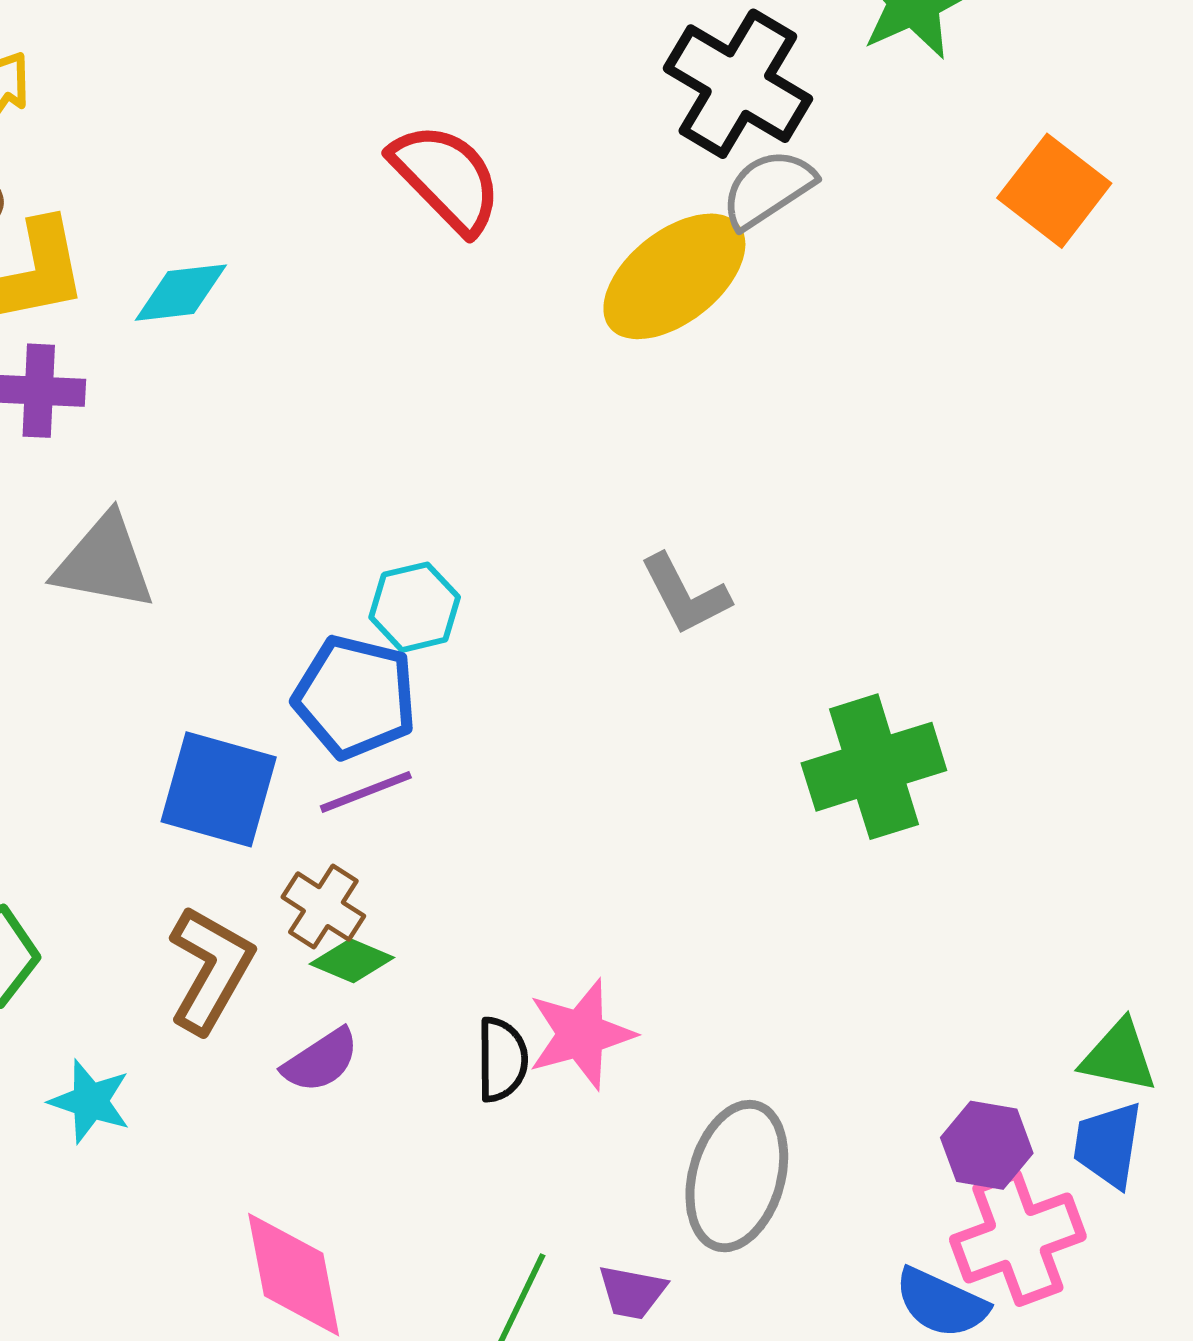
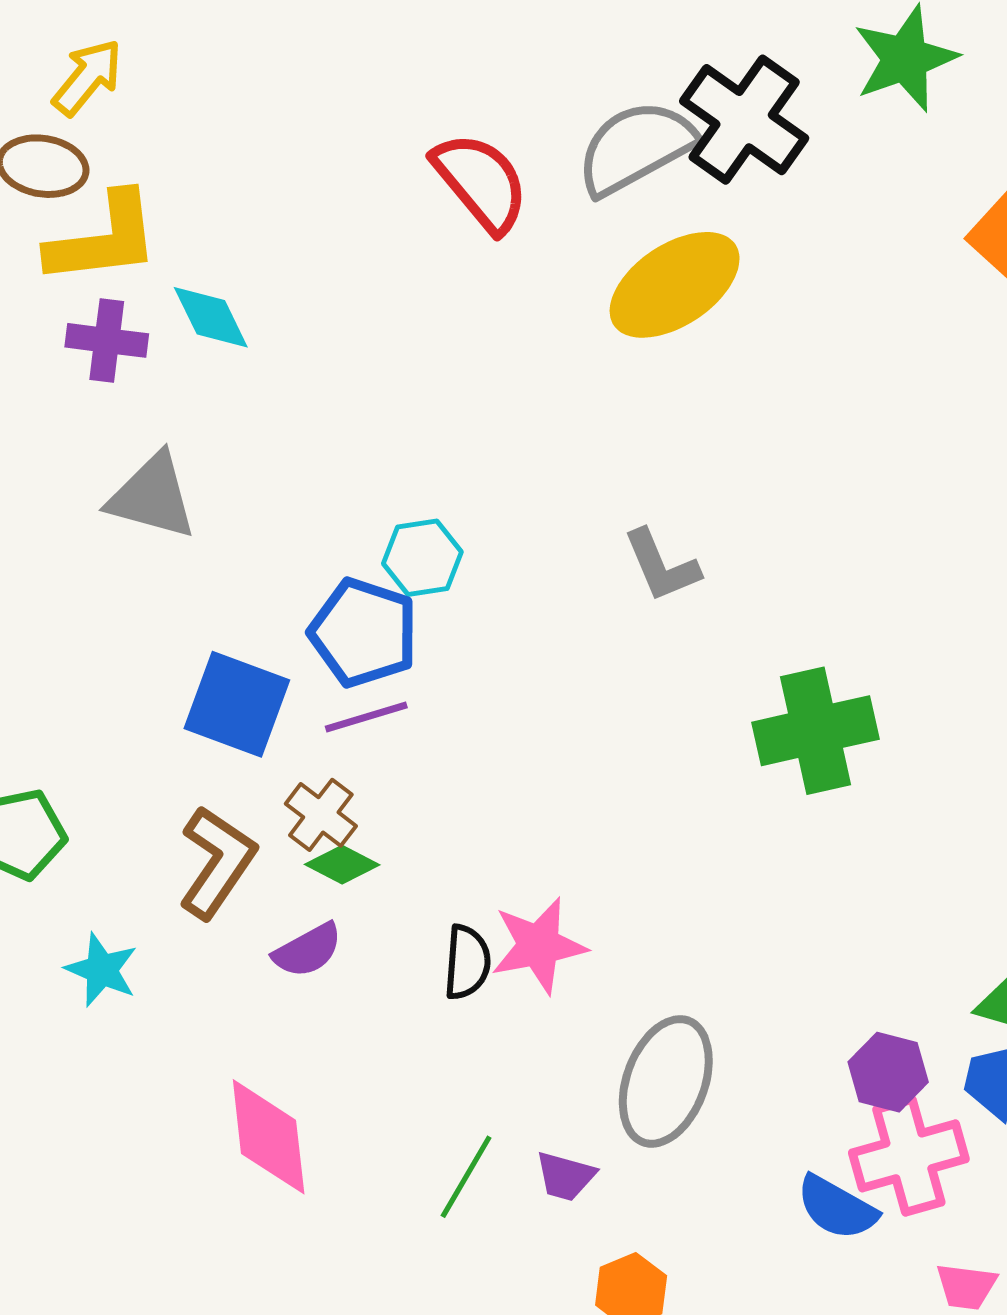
gray semicircle: (768, 189) -> (636, 148), moved, size x1.4
cyan diamond: (181, 293) -> (211, 317), moved, turned 66

